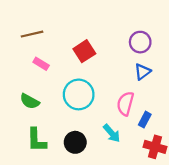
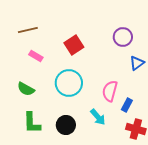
blue triangle: (142, 72) -> (137, 63), moved

